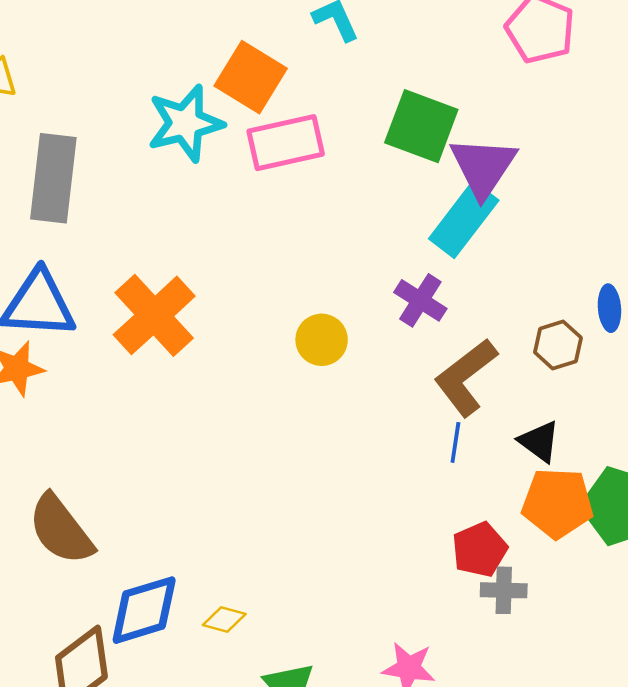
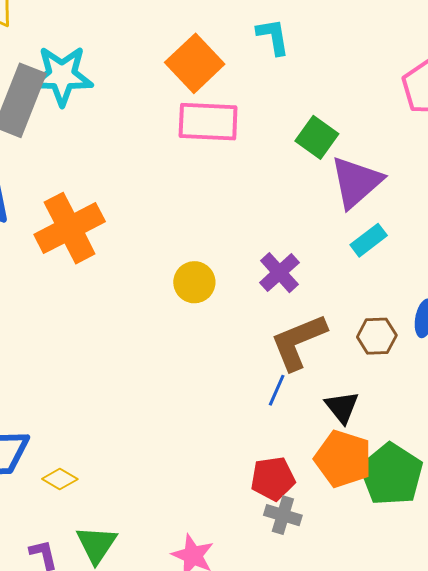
cyan star: (185, 123) -> (62, 76), moved
green square: (421, 126) -> (317, 137), size x0.7
cyan rectangle: (464, 220) -> (369, 240), moved, size x0.6

